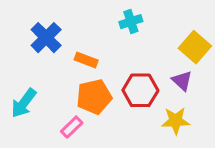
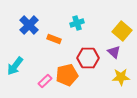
cyan cross: (131, 22) -> (77, 23), moved
orange pentagon: (94, 97) -> (67, 75), moved
yellow star: (176, 121) -> (121, 77), moved

